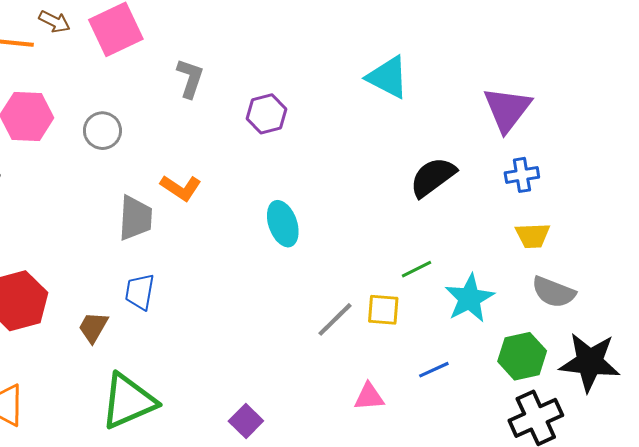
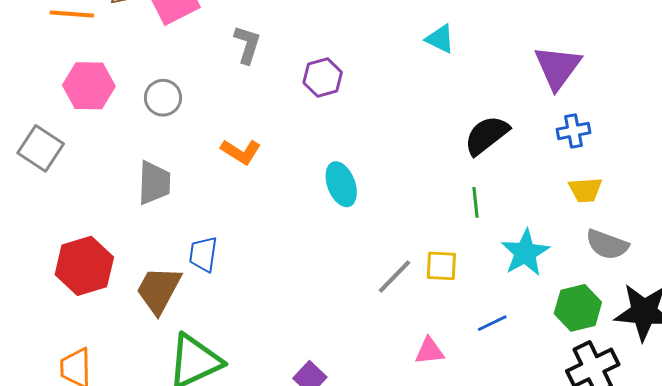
cyan triangle: (388, 77) -> (440, 39), size x0.7
gray trapezoid: (135, 218) -> (154, 183), moved
green line: (416, 269) -> (475, 202), moved, turned -68
brown trapezoid: (93, 327) -> (159, 290), size x1.6

